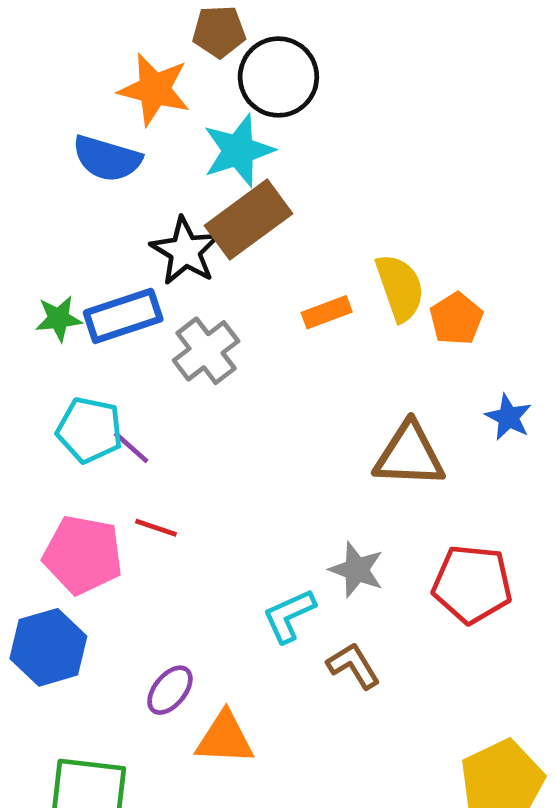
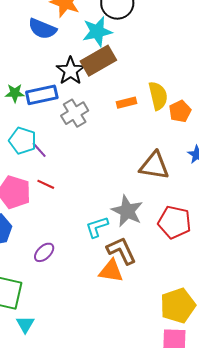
gray star: (357, 570) -> (127, 211), size x1.4
brown L-shape: (353, 666) -> (121, 251), size x1.4
orange triangle: (225, 738) -> (111, 271), moved

